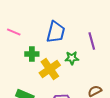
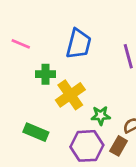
green star: (72, 58) -> (101, 116), moved

